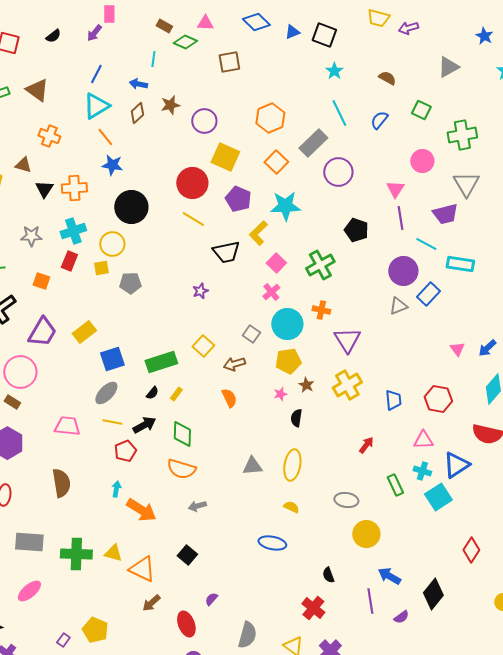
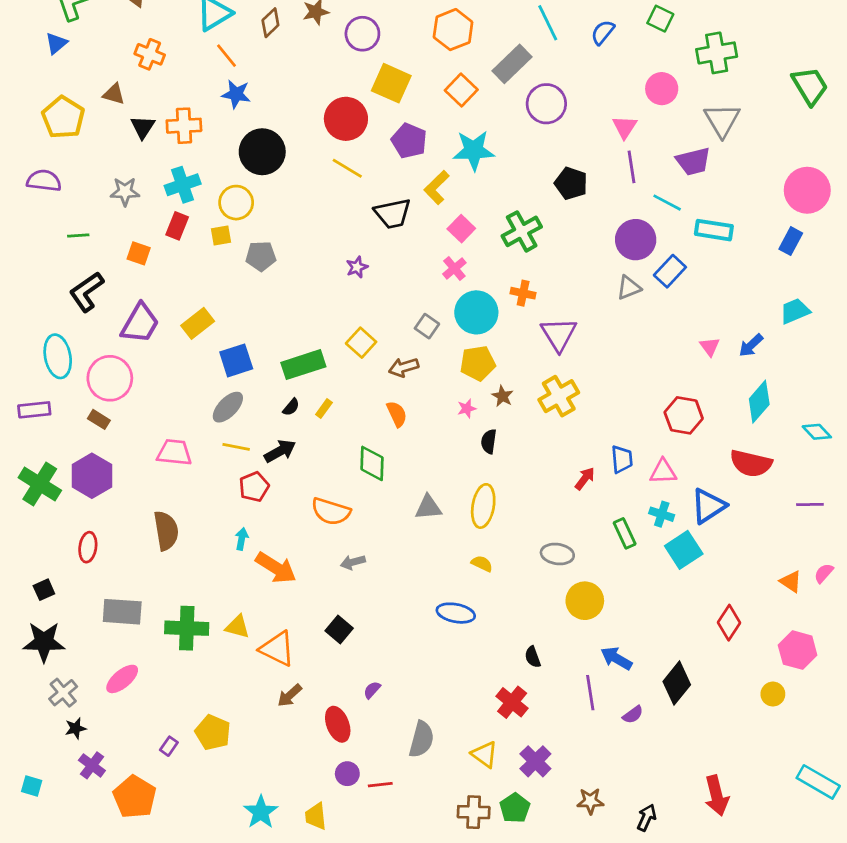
blue trapezoid: (393, 400) -> (622, 459), moved
green diamond: (182, 434) -> (372, 463), moved

